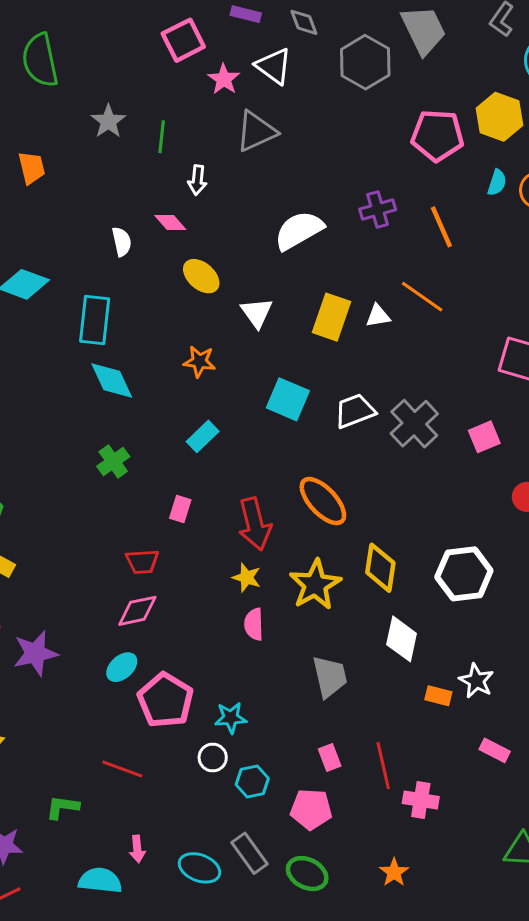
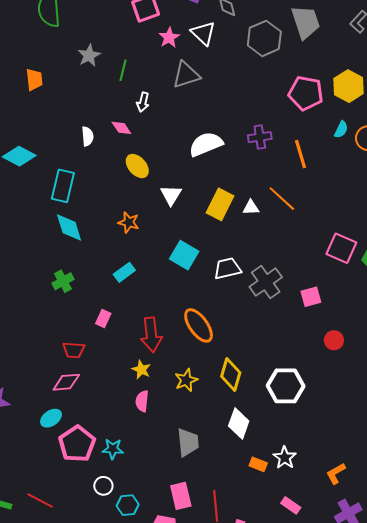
yellow star: (315, 585) -> (186, 380), size x0.7
cyan star: (231, 718) -> (113, 449), moved
pink rectangle: (330, 758) -> (181, 496), size x1.5
red line: (122, 769) -> (40, 500), moved

